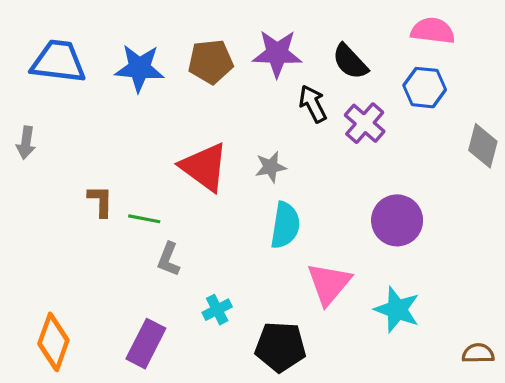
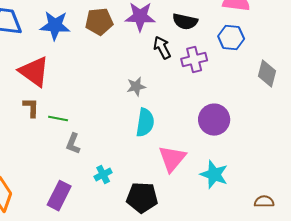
black semicircle: (350, 62) -> (185, 22), turned -35
purple cross: (365, 123) -> (194, 60), turned 35
red triangle: (204, 167) -> (34, 72), moved

